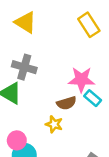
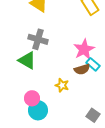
pink star: (81, 80) -> (84, 49), turned -30
brown semicircle: (67, 103) -> (82, 69), moved

